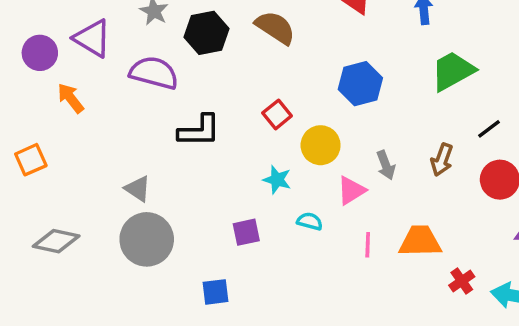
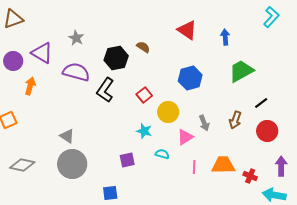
brown semicircle: (275, 28) -> (143, 47), size x0.6
black hexagon: (206, 33) -> (116, 58), moved
orange arrow: (71, 98) -> (30, 86), turned 54
black L-shape: (199, 131) -> (105, 90), moved, turned 125
red cross: (462, 281) -> (250, 176), moved, turned -32

